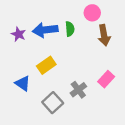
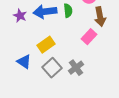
pink rectangle: (106, 79) -> (89, 37), moved
gray square: (53, 103) -> (52, 68), moved

